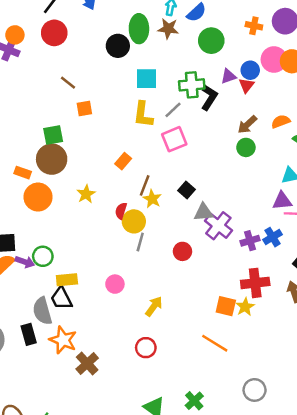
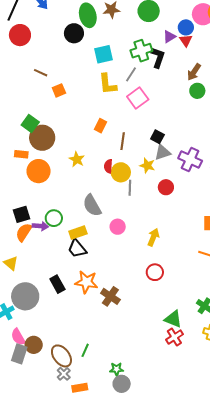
green square: (53, 135) -> (30, 124), moved, turned -30
yellow star: (152, 199) -> (147, 165), moved
gray triangle: (204, 212) -> (163, 152), moved
gray semicircle: (42, 311) -> (92, 205), moved

